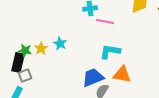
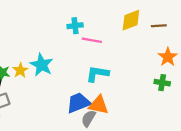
cyan star: (60, 44) -> (42, 65), size x1.5
orange triangle: (122, 74) -> (99, 105), moved

